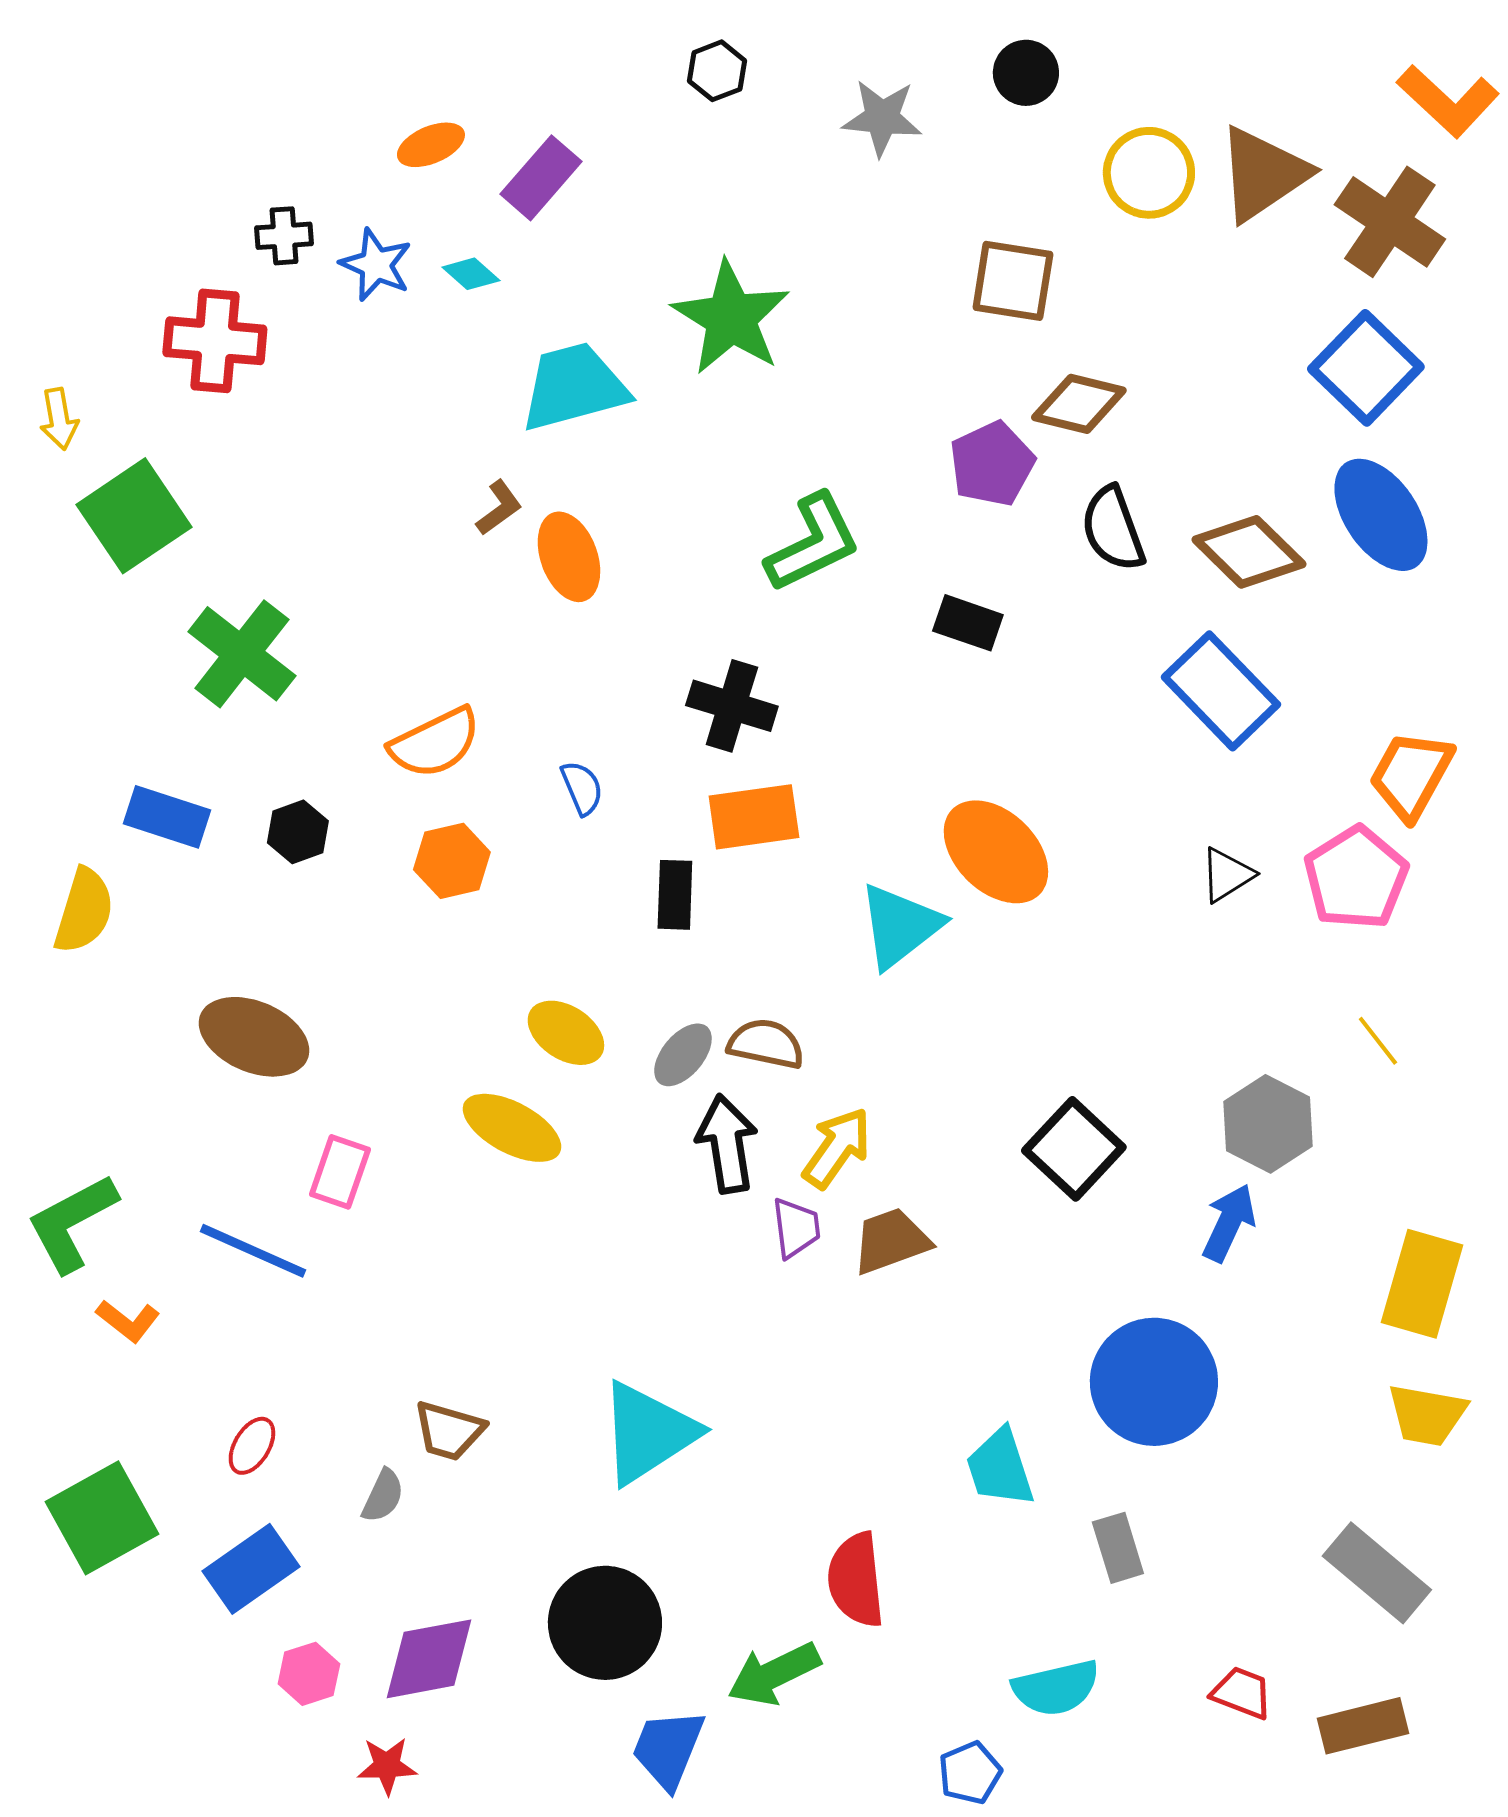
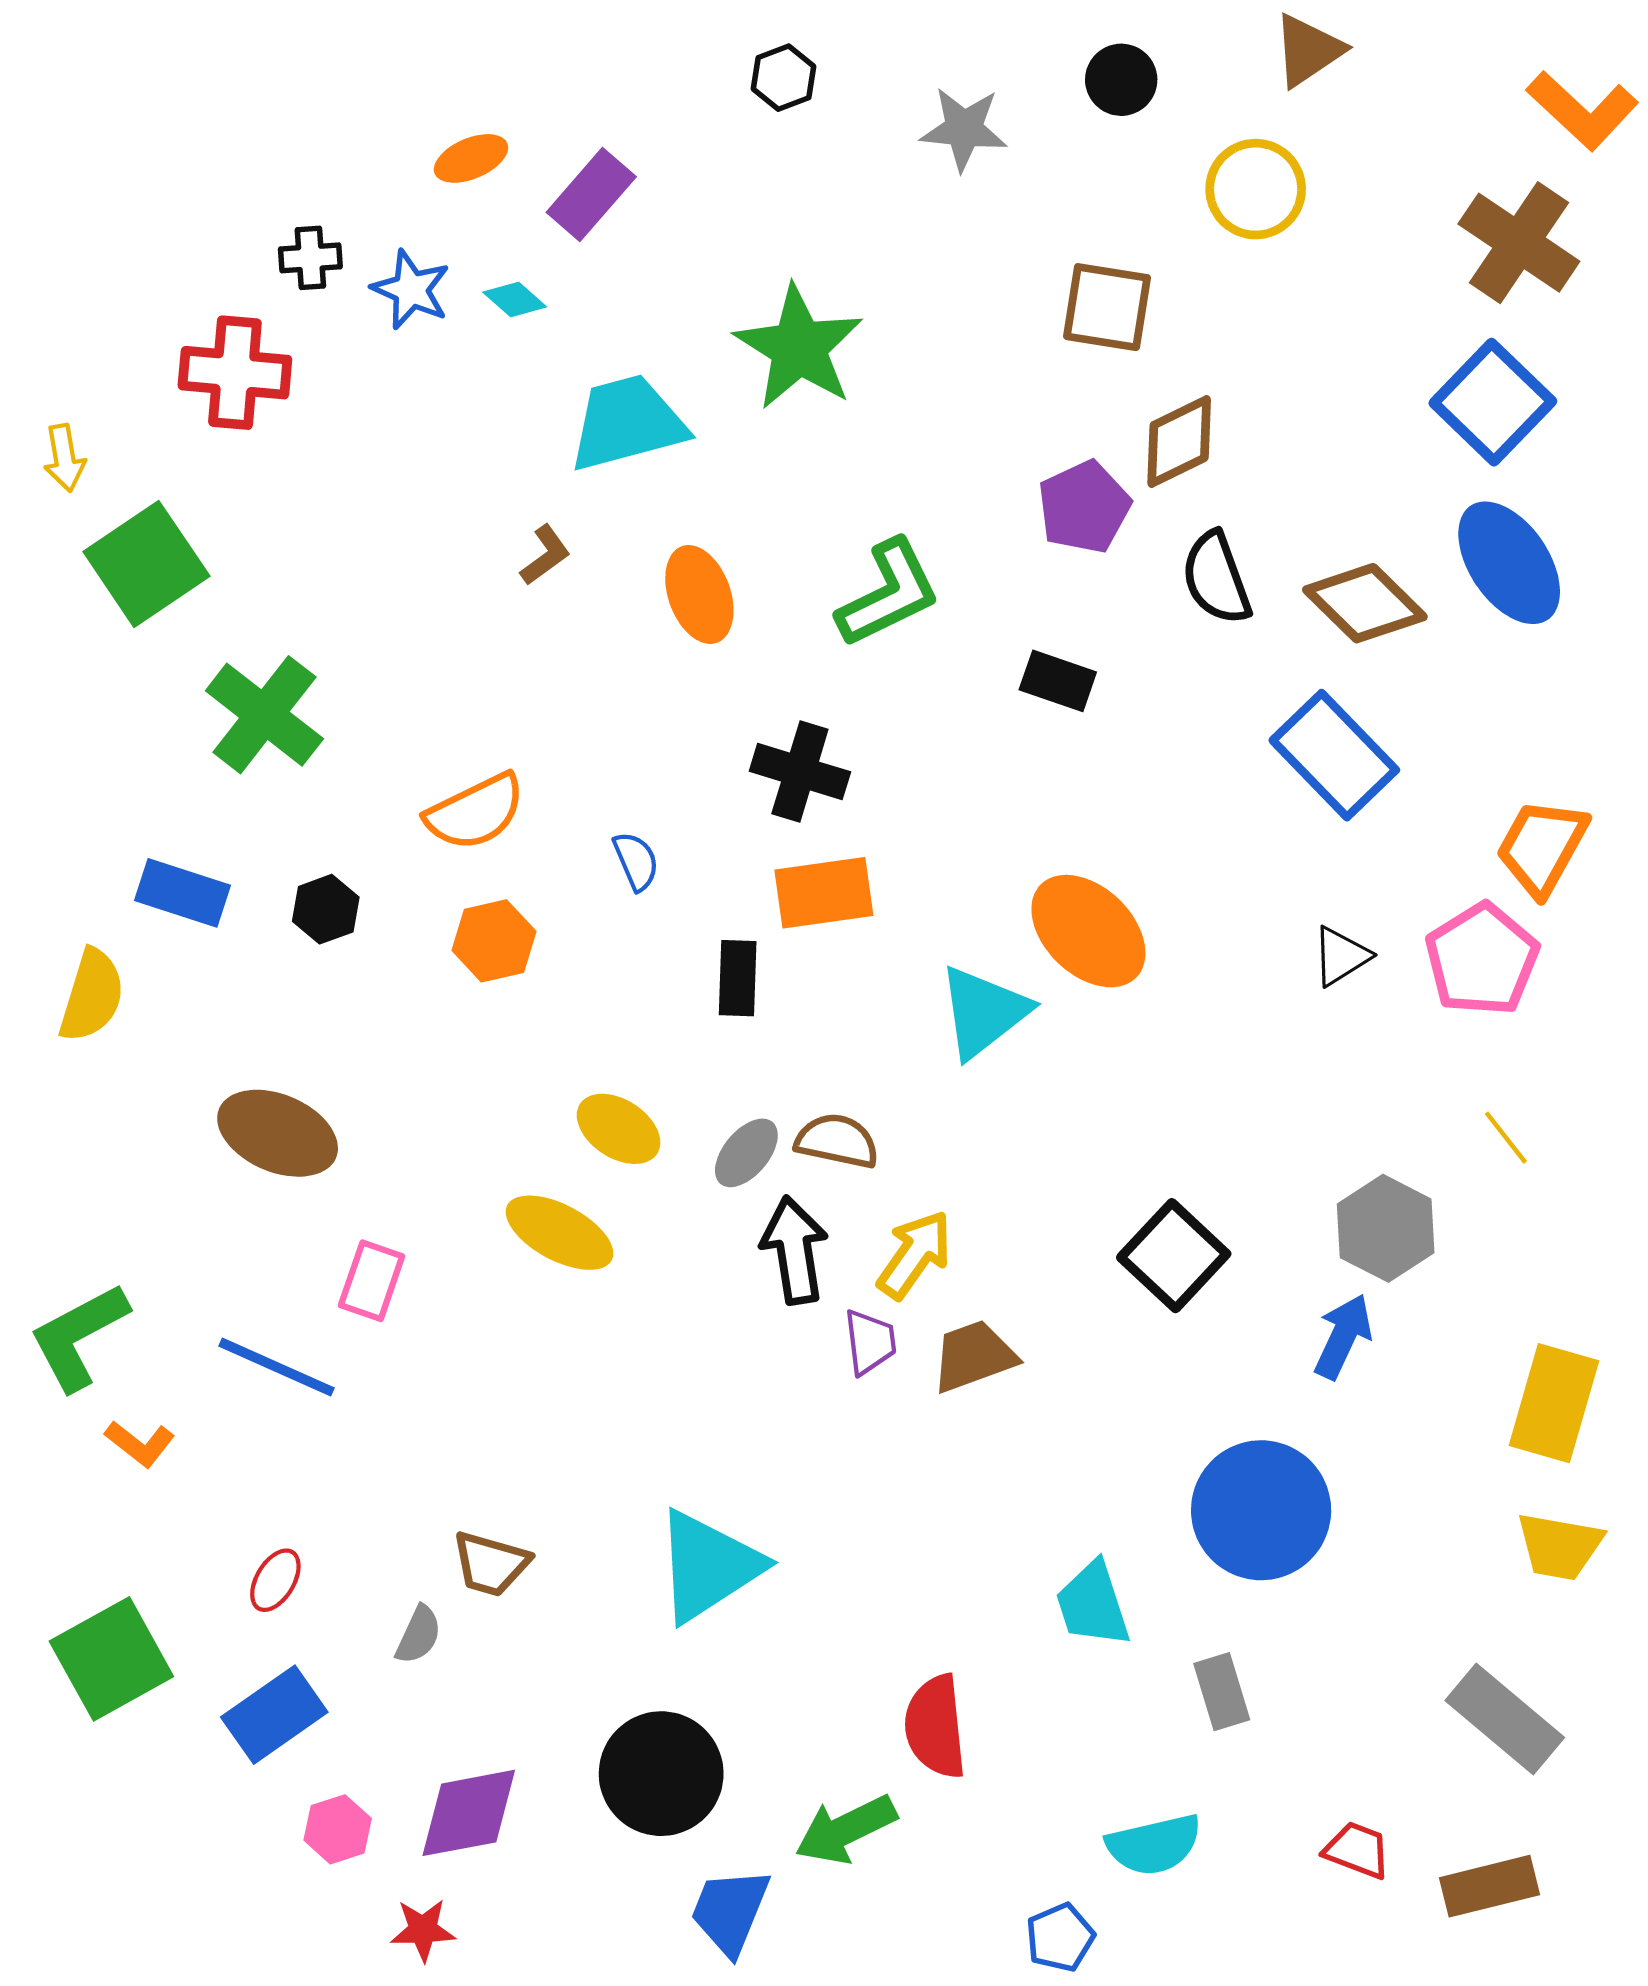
brown triangle: (1263, 174) -> (1308, 50), moved, size x0.7
brown diamond: (1079, 404) -> (1179, 441), turned -40
orange ellipse: (569, 557) -> (699, 594), moved

